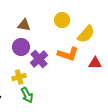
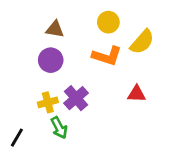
orange L-shape: (68, 54) -> (107, 56), moved
purple cross: (39, 59) -> (76, 98), moved
red triangle: (95, 63) -> (136, 94), moved

